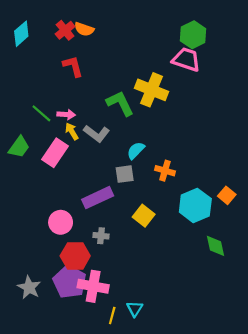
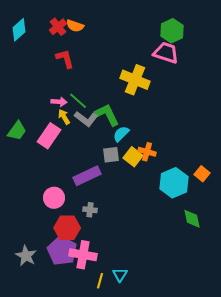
green L-shape: (120, 103) -> (107, 115), moved
green line: (41, 113) -> (78, 101), moved
yellow square: (144, 216) -> (133, 157), moved

